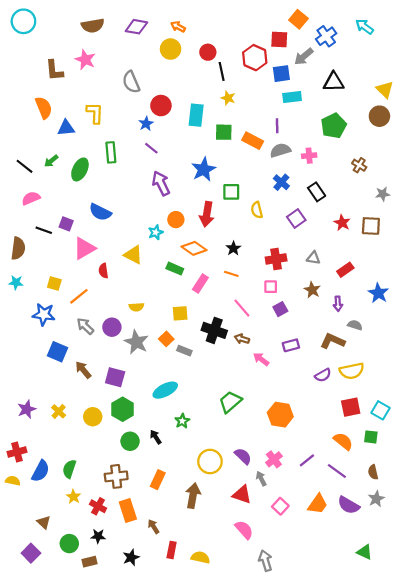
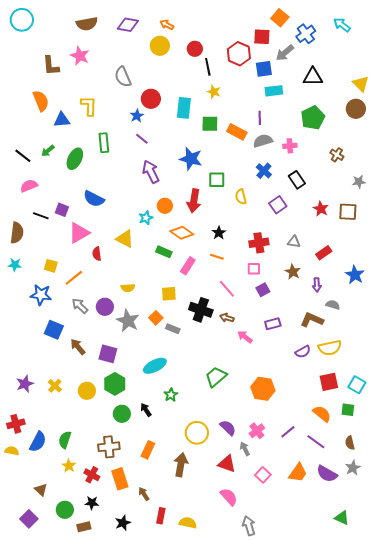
blue star: (204, 169) -> (191, 159), turned -30

